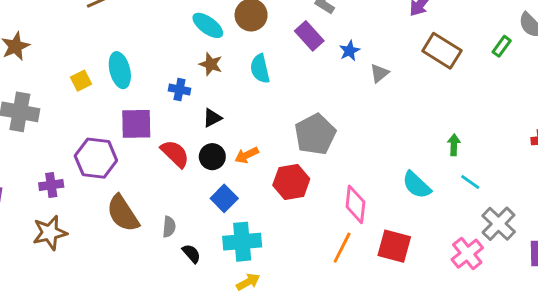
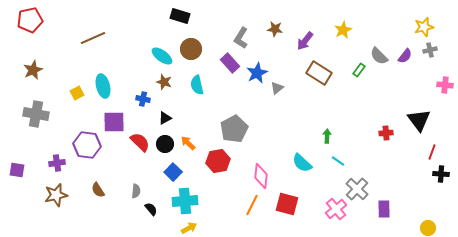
blue star: (349, 51) -> (257, 73), size x1.5
orange arrow: (247, 155) -> (188, 143), turned 70
brown semicircle: (123, 213) -> (98, 190), moved, size x0.6

